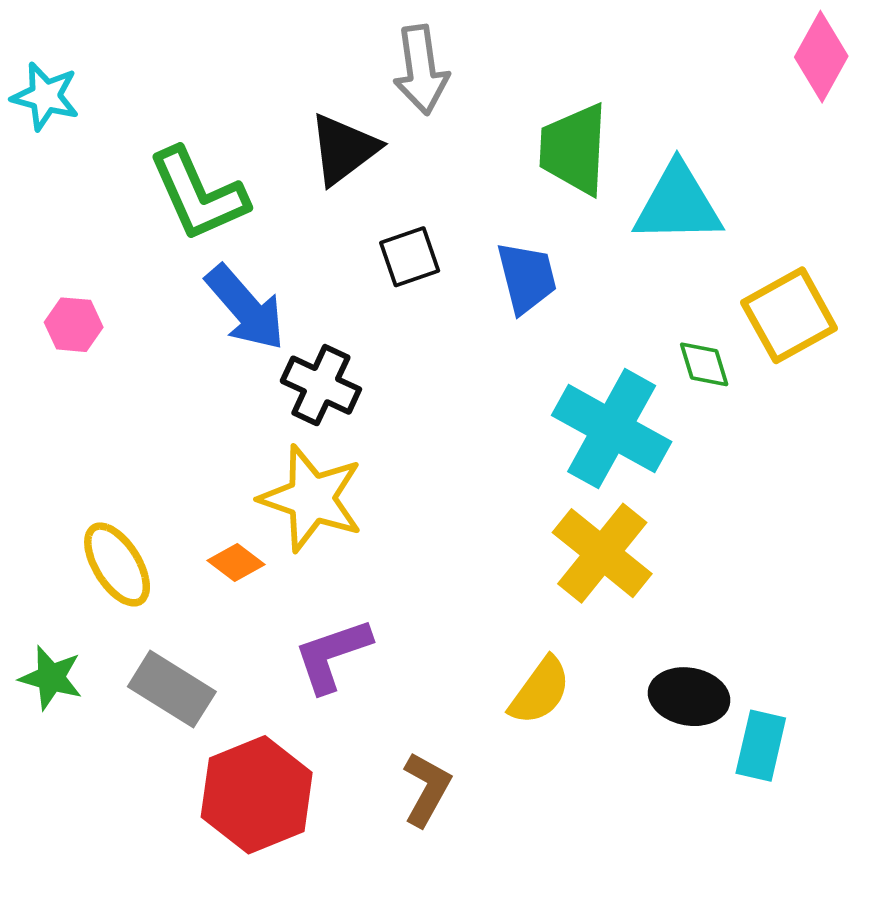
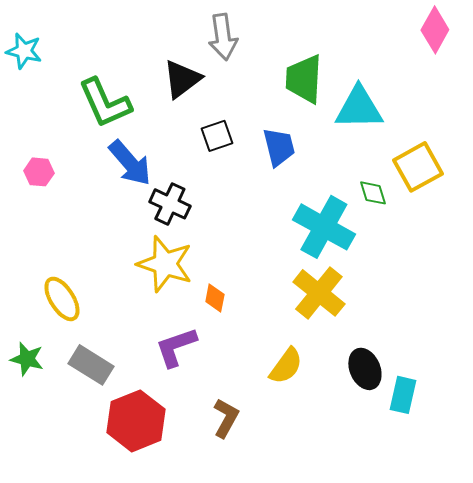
orange diamond: (236, 563) -> (215, 298), moved, turned 64
black ellipse: (689, 697) -> (365, 369), turned 57

